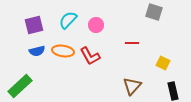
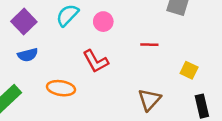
purple square: (34, 25) -> (24, 22), turned -30
orange ellipse: (63, 51) -> (61, 88), moved

